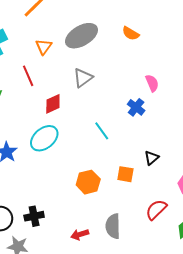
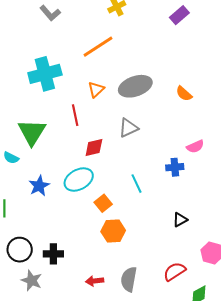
pink semicircle: (152, 83) -> (195, 147), turned 78
blue cross: (136, 107) -> (175, 167), turned 36
orange square: (125, 174) -> (103, 203), moved, turned 30

